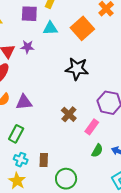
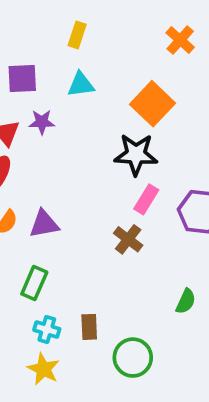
purple square: (29, 14) -> (22, 78), moved
orange square: (82, 28) -> (152, 104), moved
pink rectangle: (92, 127) -> (146, 199), moved

